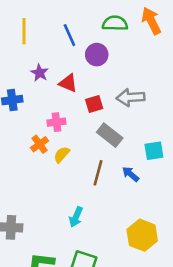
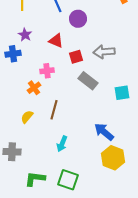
purple star: (40, 73) -> (25, 35), moved
yellow semicircle: (62, 155) -> (27, 117), moved
brown line: (98, 173) -> (54, 110), moved
blue arrow: (131, 174) -> (104, 132), moved, size x1.5

